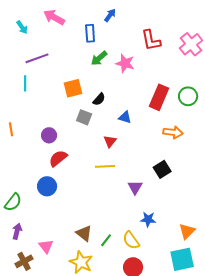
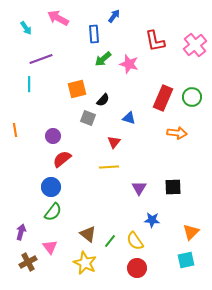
black square: (162, 169) -> (173, 187), moved, turned 30
green semicircle: (13, 202) -> (53, 212), moved
cyan square: (182, 259) -> (186, 260), size x0.7

